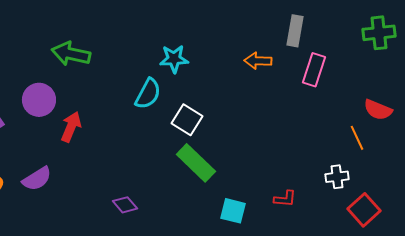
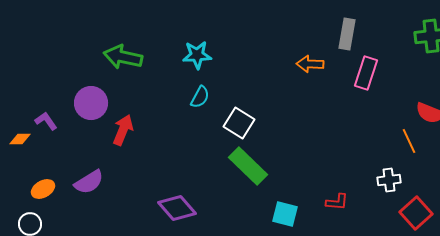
cyan star: (174, 59) -> (197, 55), moved
cyan semicircle: (148, 94) -> (200, 97), size x0.7
purple diamond: (125, 205) -> (177, 208), size x1.5

